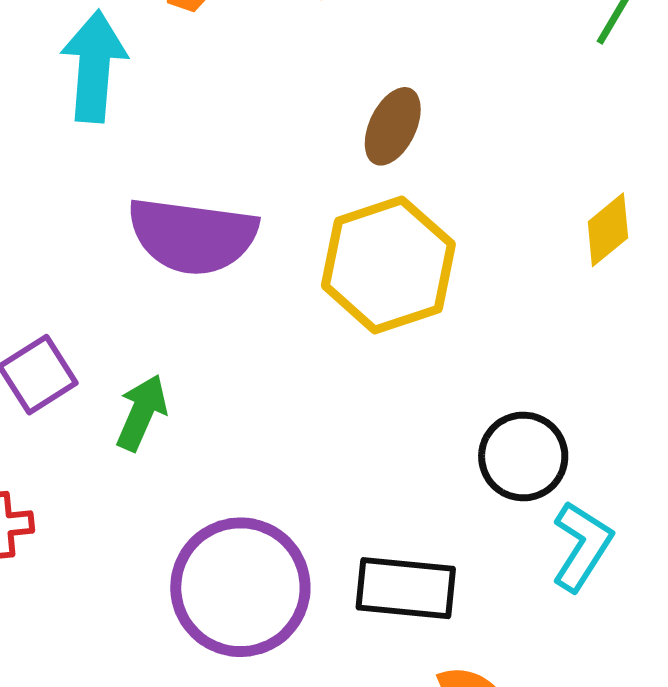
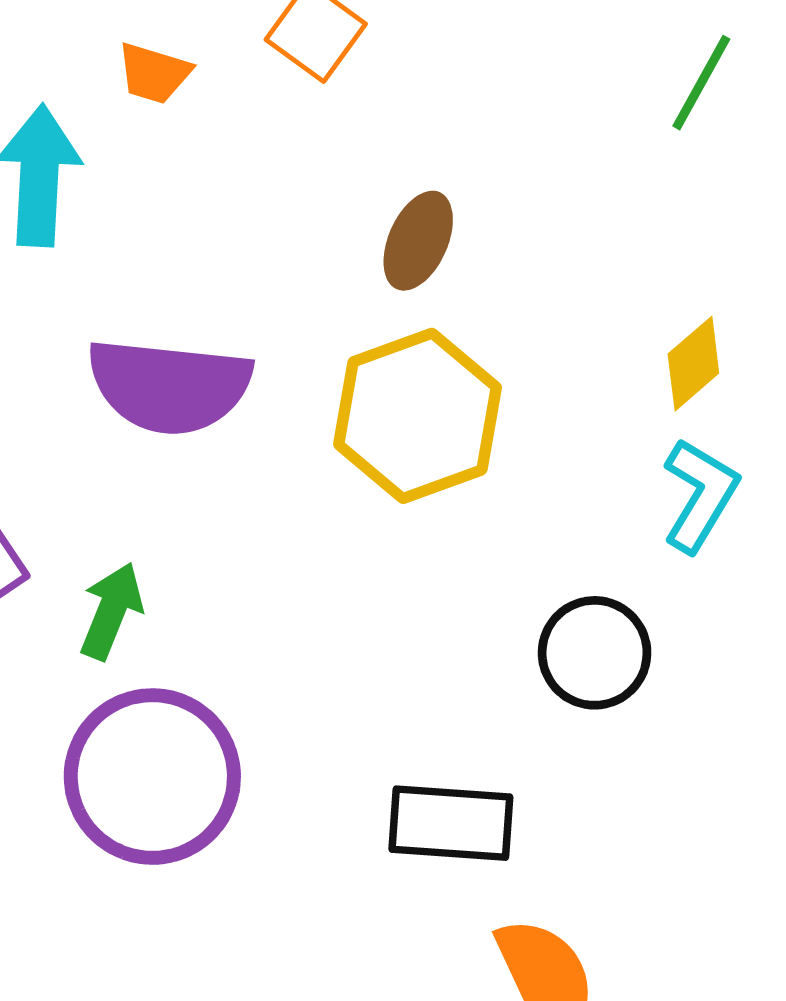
cyan L-shape: (582, 546) -> (700, 495), moved
purple circle: (240, 587) -> (152, 777), moved

